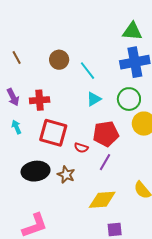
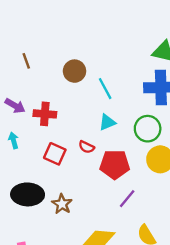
purple arrow: (13, 97) -> (15, 106), turned -42
red square: (53, 133) -> (55, 154), size x0.7
red semicircle: (81, 148) -> (86, 147), moved
purple line: (105, 162) -> (127, 199), moved

